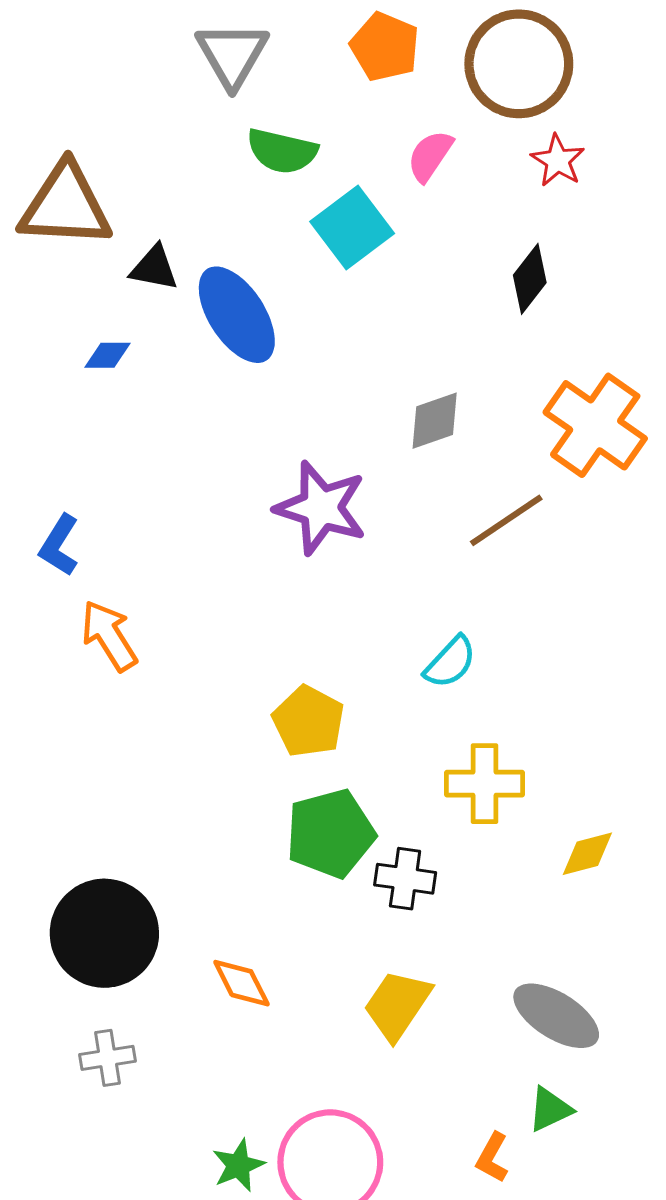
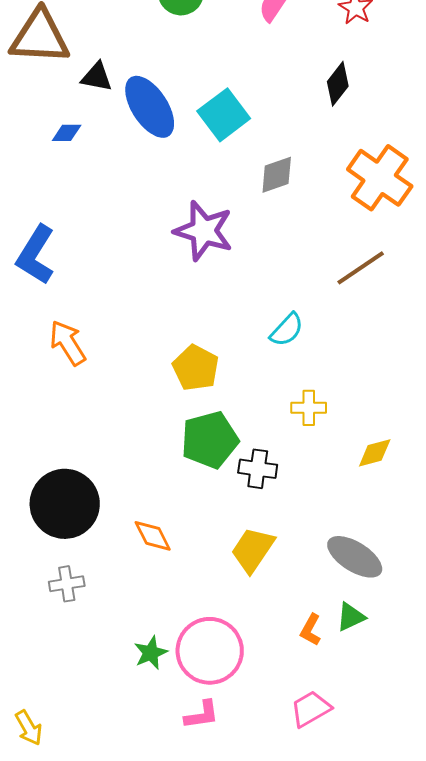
cyan square: (352, 227) -> (224, 115), moved
brown line: (506, 520) -> (361, 268), moved
blue L-shape: (59, 545) -> (36, 255), size x1.5
orange arrow: (109, 636) -> (68, 343), moved
yellow cross: (485, 784) -> (309, 408), size x0.7
orange L-shape: (492, 1158) -> (311, 630), moved

